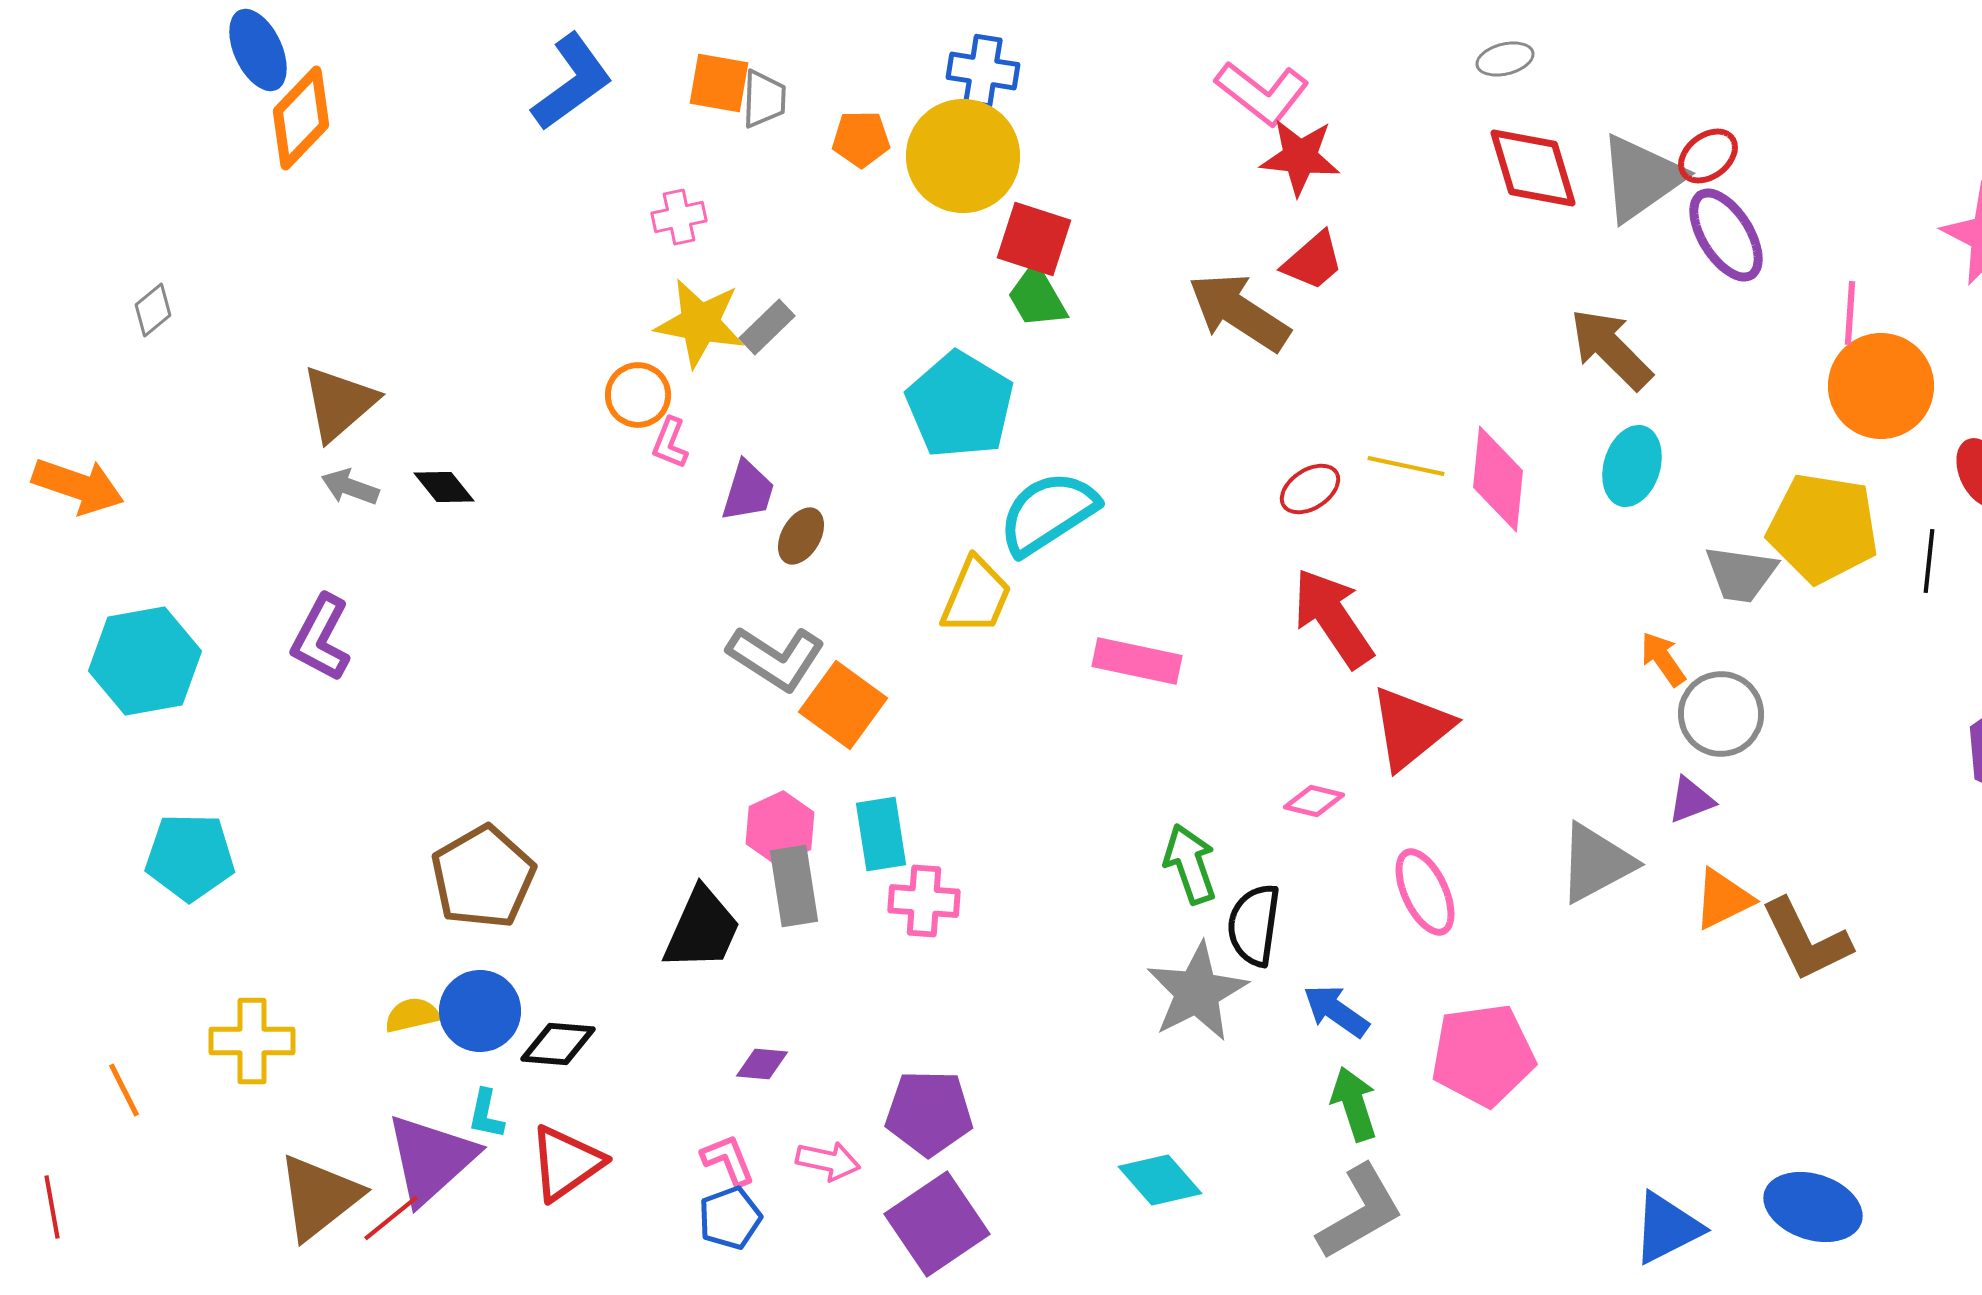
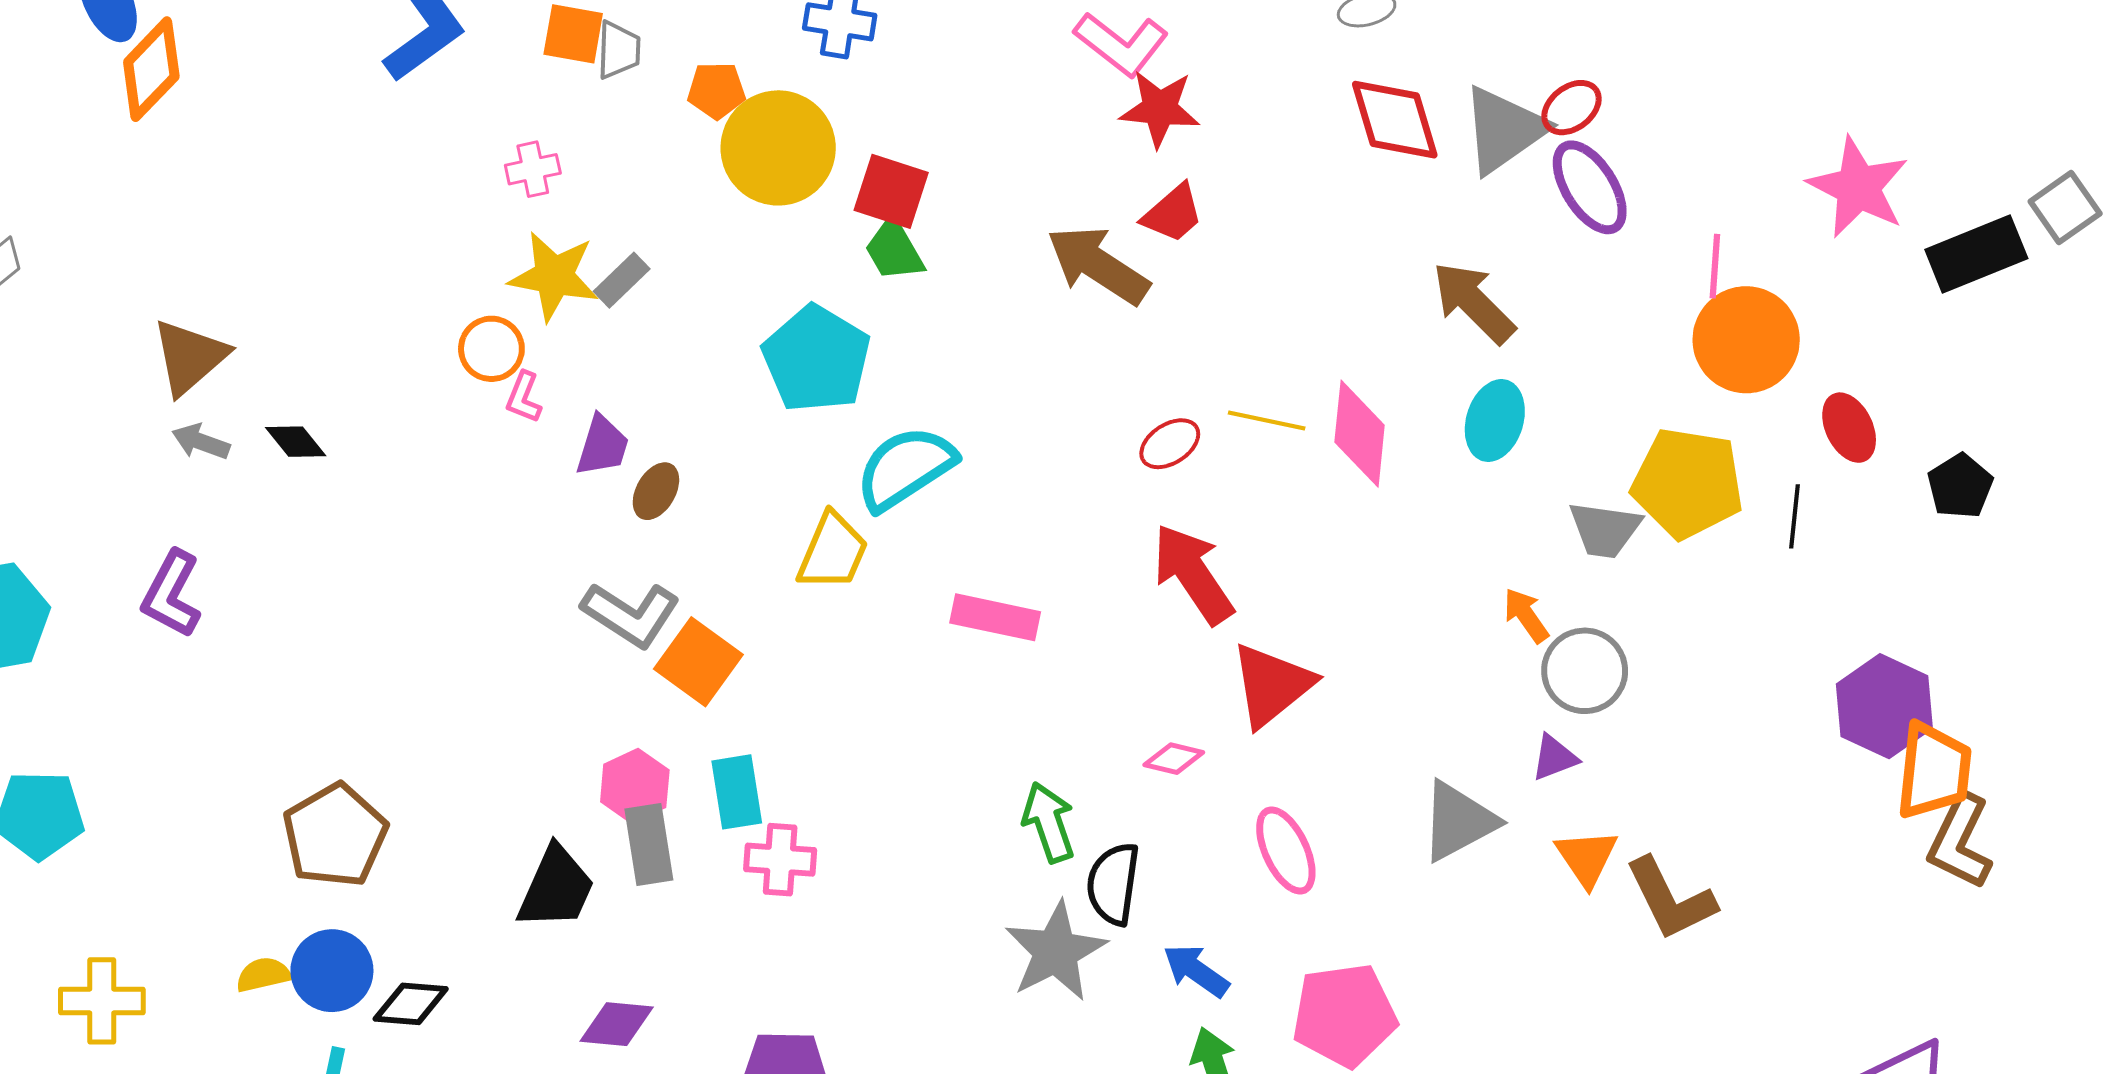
yellow circle: (963, 156) -> (778, 148), moved
orange triangle: (1723, 899) -> (1587, 858), turned -38
purple diamond: (762, 1064) -> (617, 1024), size x1.4

